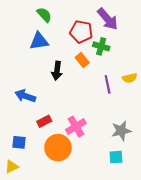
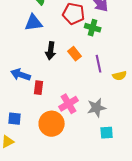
orange rectangle: (82, 60) -> (75, 54), moved
yellow semicircle: (130, 78) -> (120, 76), moved
red rectangle: (44, 121) -> (39, 88), moved, turned -56
gray star: (121, 131) -> (97, 108), moved

